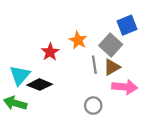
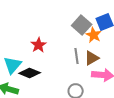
orange star: (78, 40) -> (94, 35), moved
gray square: (111, 45) -> (82, 25), moved

